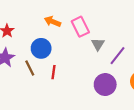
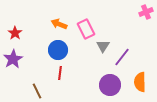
blue circle: (41, 48) -> (58, 50), moved
brown line: (30, 68) -> (37, 91), moved

